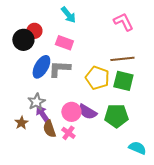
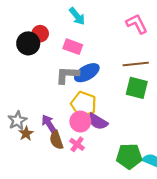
blue ellipse: (41, 67) -> (87, 73), moved, turned 30
yellow pentagon: (97, 78) -> (84, 104), moved
gray star: (36, 102) -> (17, 120), moved
green pentagon: (116, 116) -> (129, 156), moved

